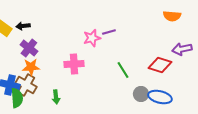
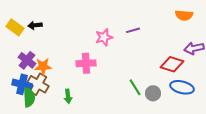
purple line: (109, 32) -> (133, 30), moved
purple cross: (29, 48) -> (27, 60), moved
green line: (123, 70) -> (135, 87), moved
blue ellipse: (160, 97) -> (182, 87), moved

